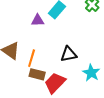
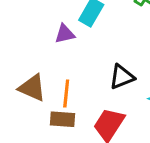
brown rectangle: (37, 74) -> (62, 119), moved

